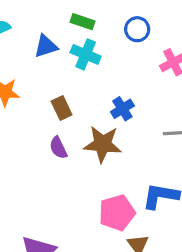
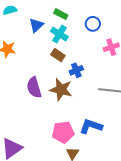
blue triangle: (46, 46) -> (36, 25), turned -35
brown rectangle: (62, 108) -> (58, 55), moved, turned -40
purple semicircle: (58, 148) -> (34, 87), size x1.5

